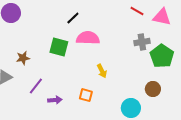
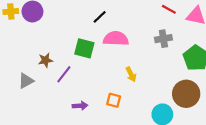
gray cross: (142, 42) -> (163, 39), moved
purple line: (36, 86) -> (64, 74), moved
brown circle: (153, 89) -> (186, 94), size x1.6

